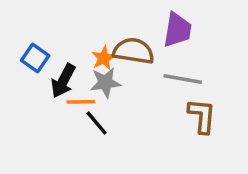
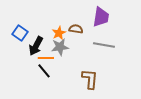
brown semicircle: (134, 51) -> (76, 29), size x0.6
brown L-shape: (202, 116) -> (90, 79), moved
black line: (97, 123) -> (44, 71), moved

